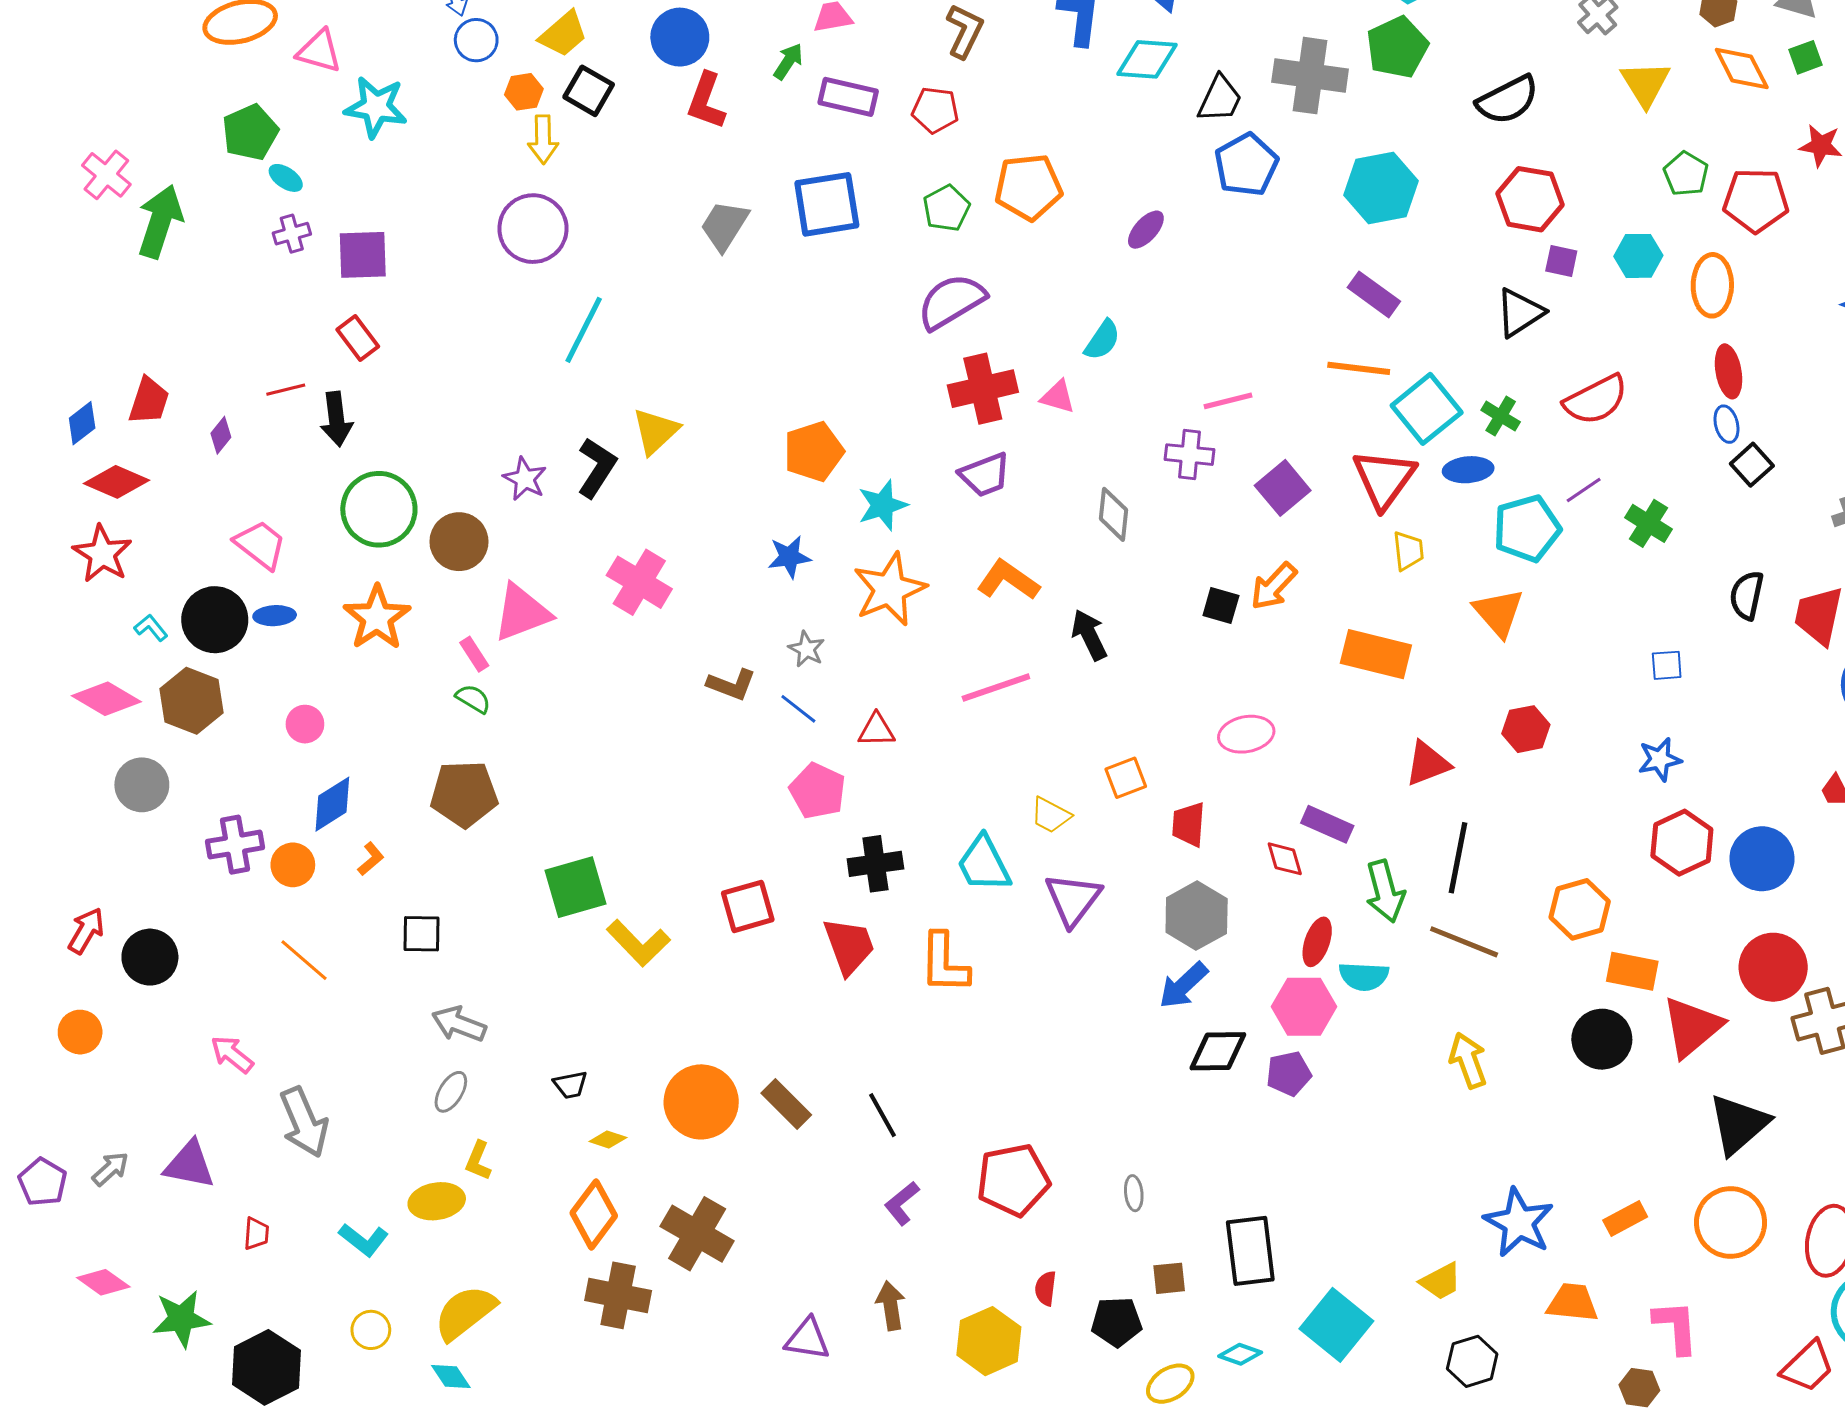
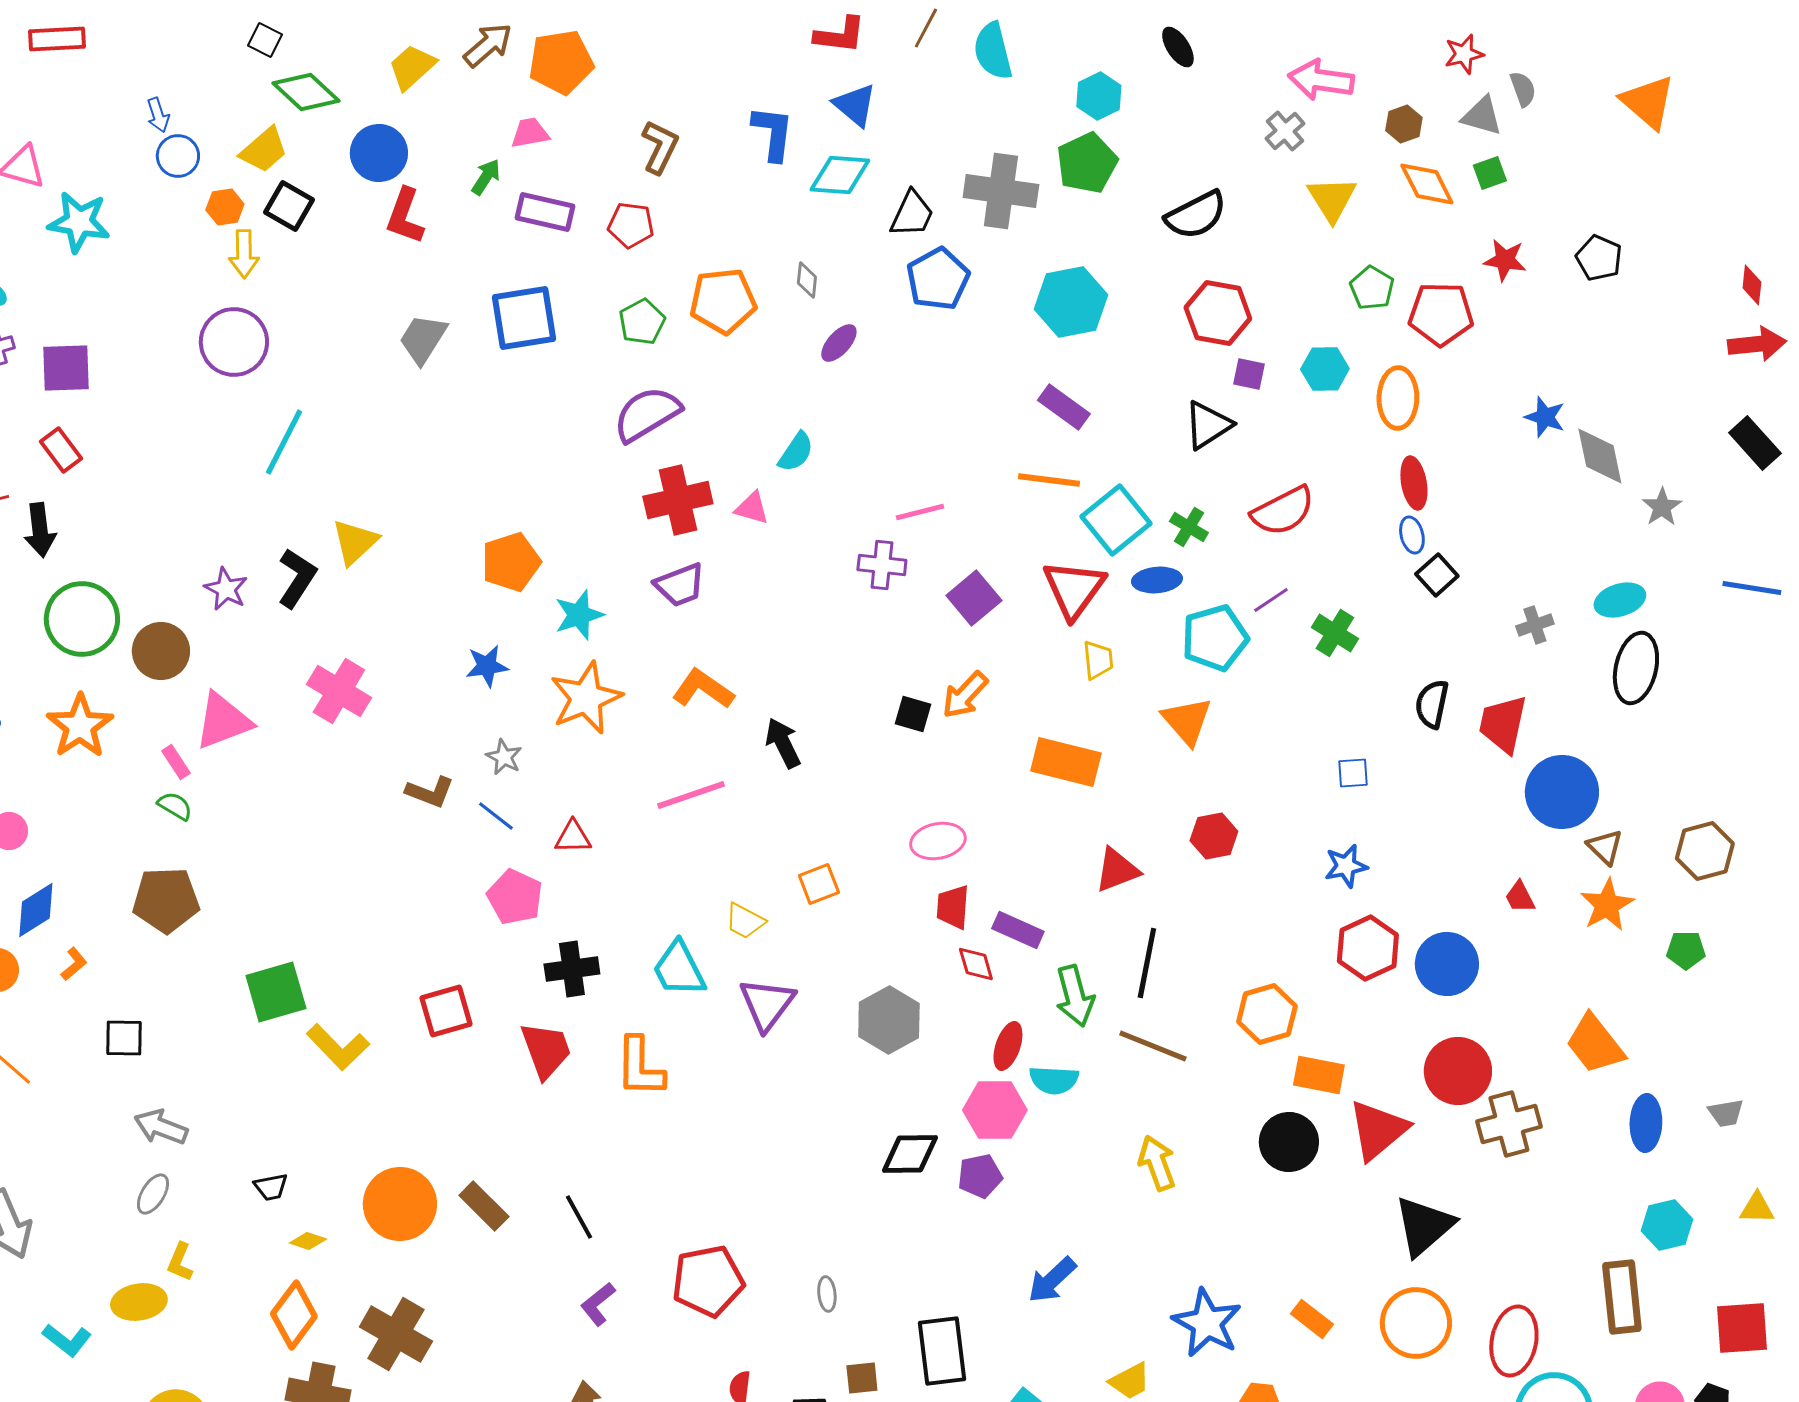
gray diamond: (1114, 514) -> (807, 280), moved, size x0.7
red trapezoid: (1188, 824) -> (953, 907), moved
blue arrow: (1183, 985) -> (1052, 1280), moved
orange rectangle: (1625, 1218) -> (1312, 1319), turned 66

